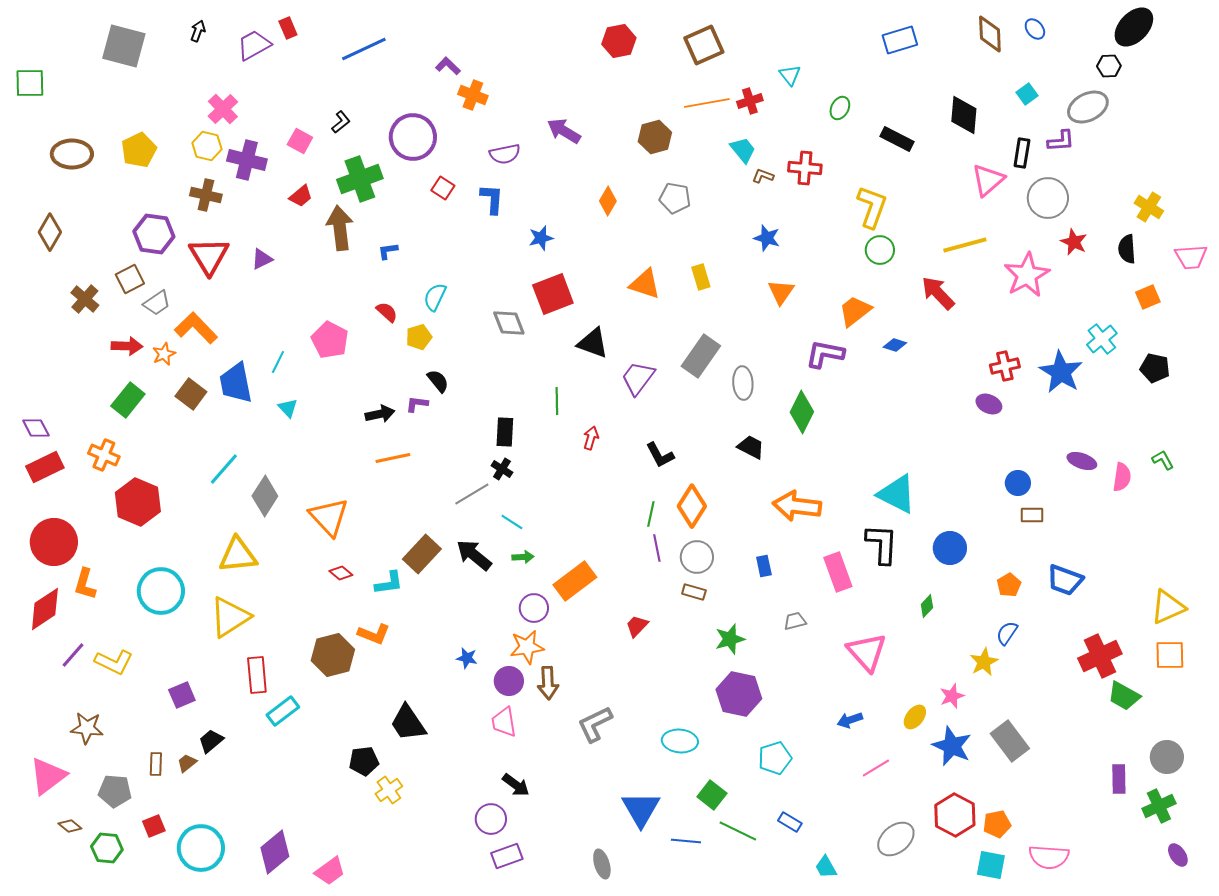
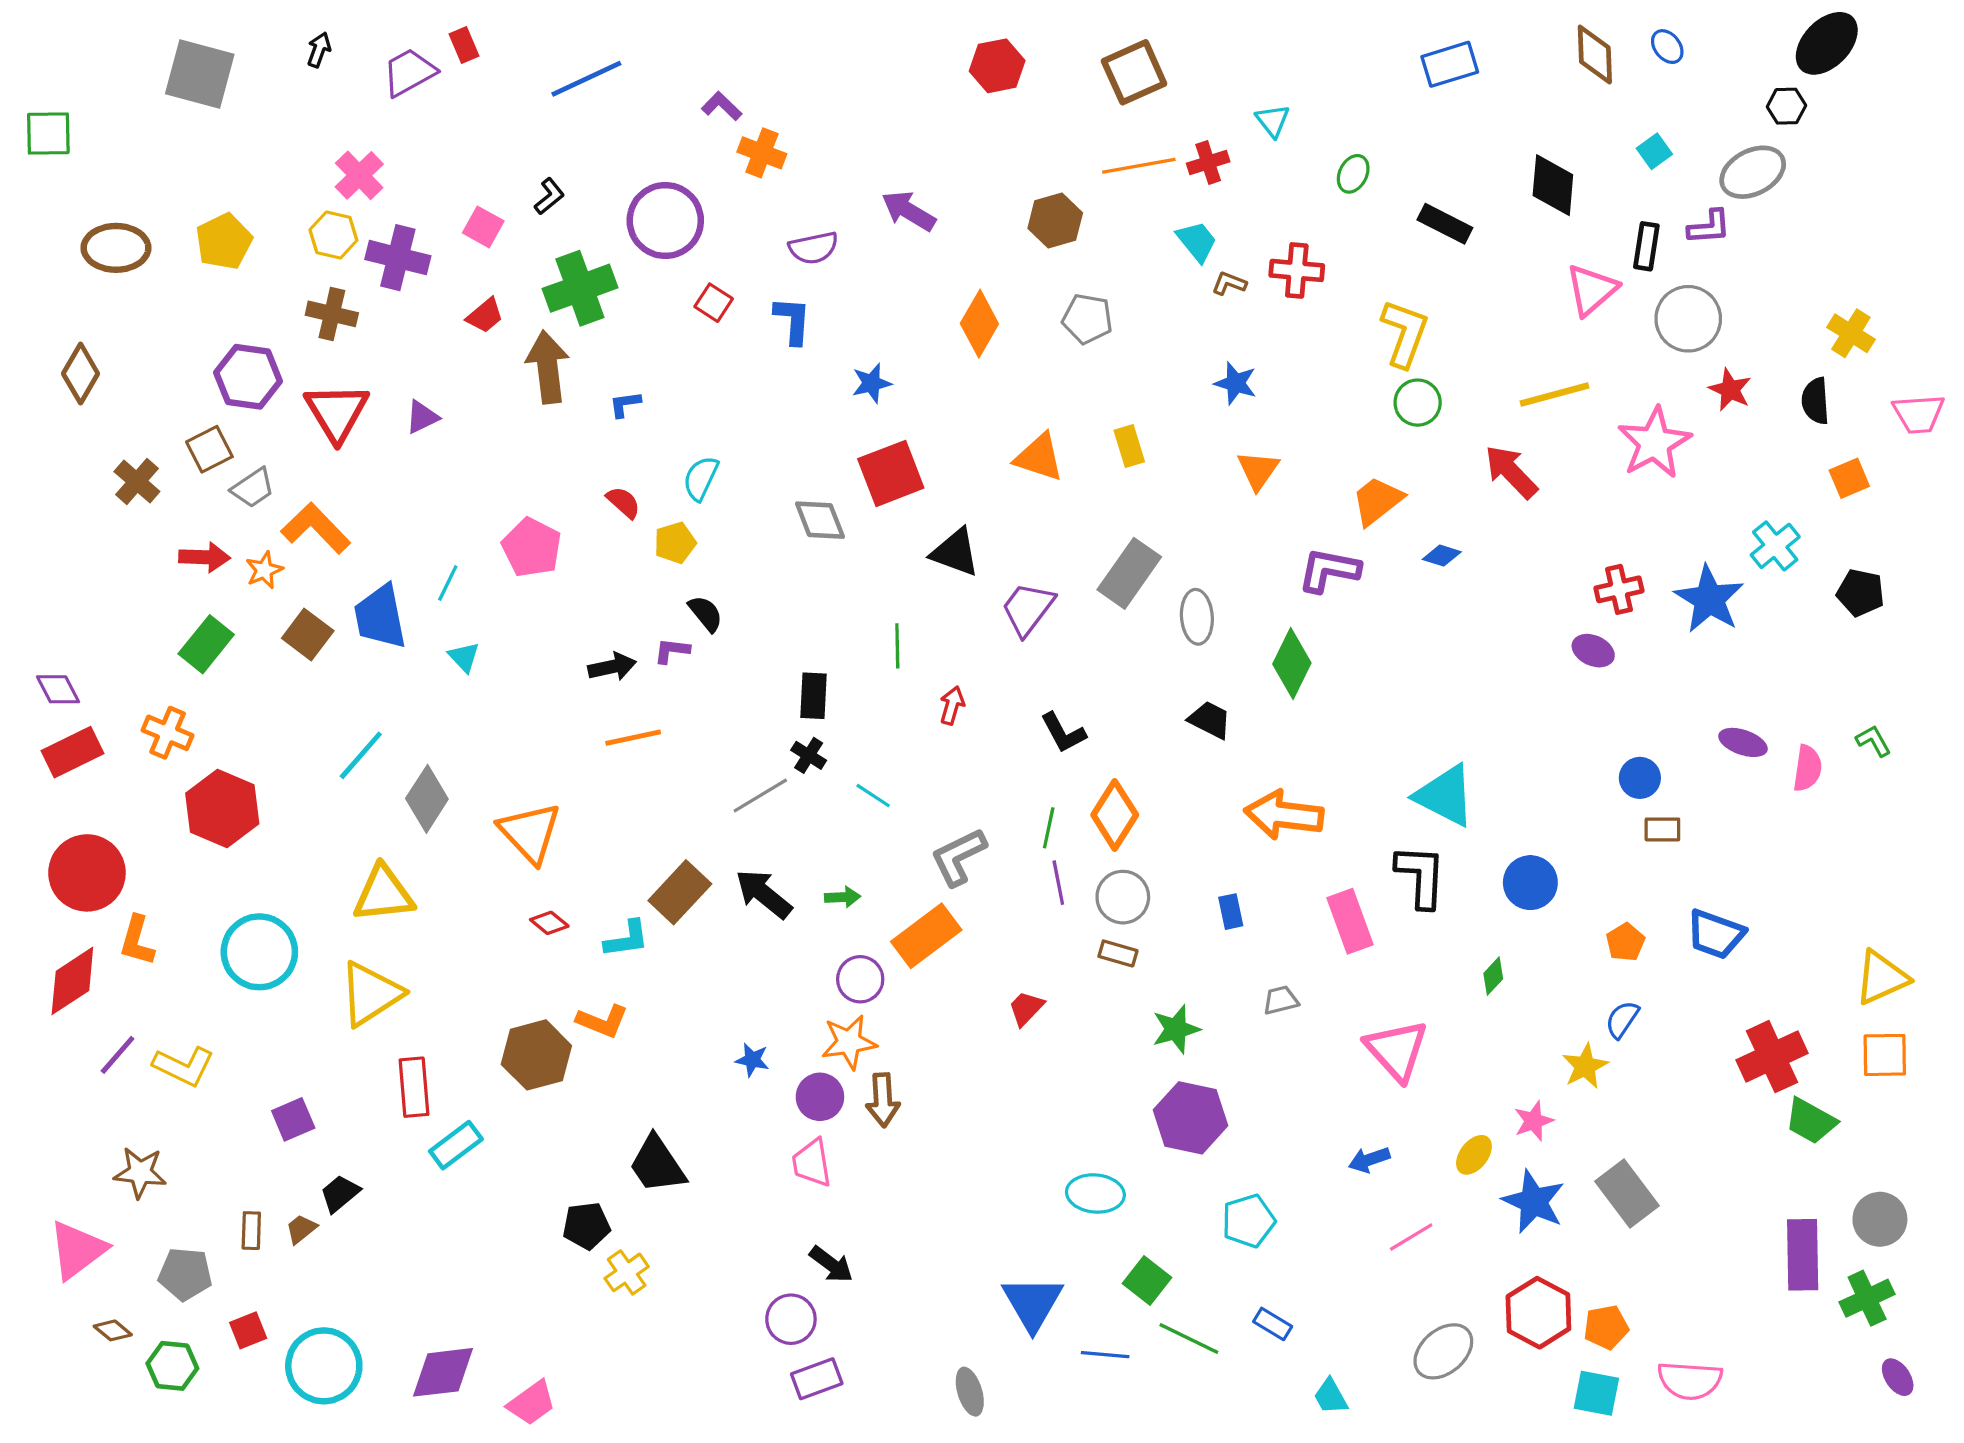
orange diamond: (608, 201) -> (979, 324), size x1.4
cyan line: (512, 522) -> (873, 796), moved
gray L-shape: (595, 724) -> (958, 857), moved
purple rectangle: (1119, 779) -> (1803, 1255), size x1.5
purple diamond: (275, 852) -> (443, 1372), turned 33

